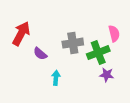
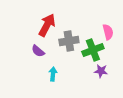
red arrow: (21, 34) -> (47, 25), moved

